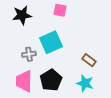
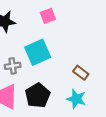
pink square: (60, 10) -> (48, 16), turned -32

